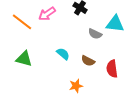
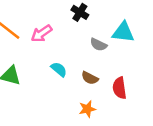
pink arrow: (47, 14) -> (42, 33), moved
orange star: (76, 86) -> (87, 109), moved

